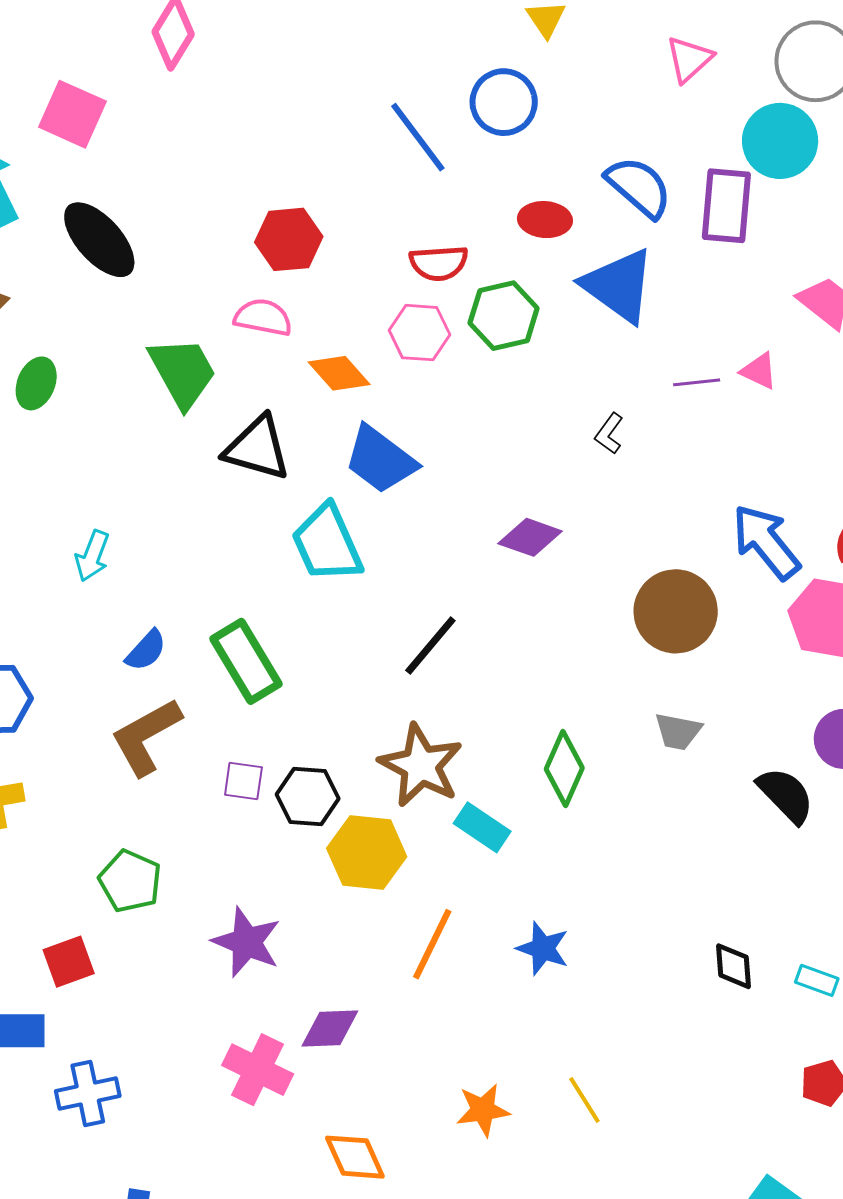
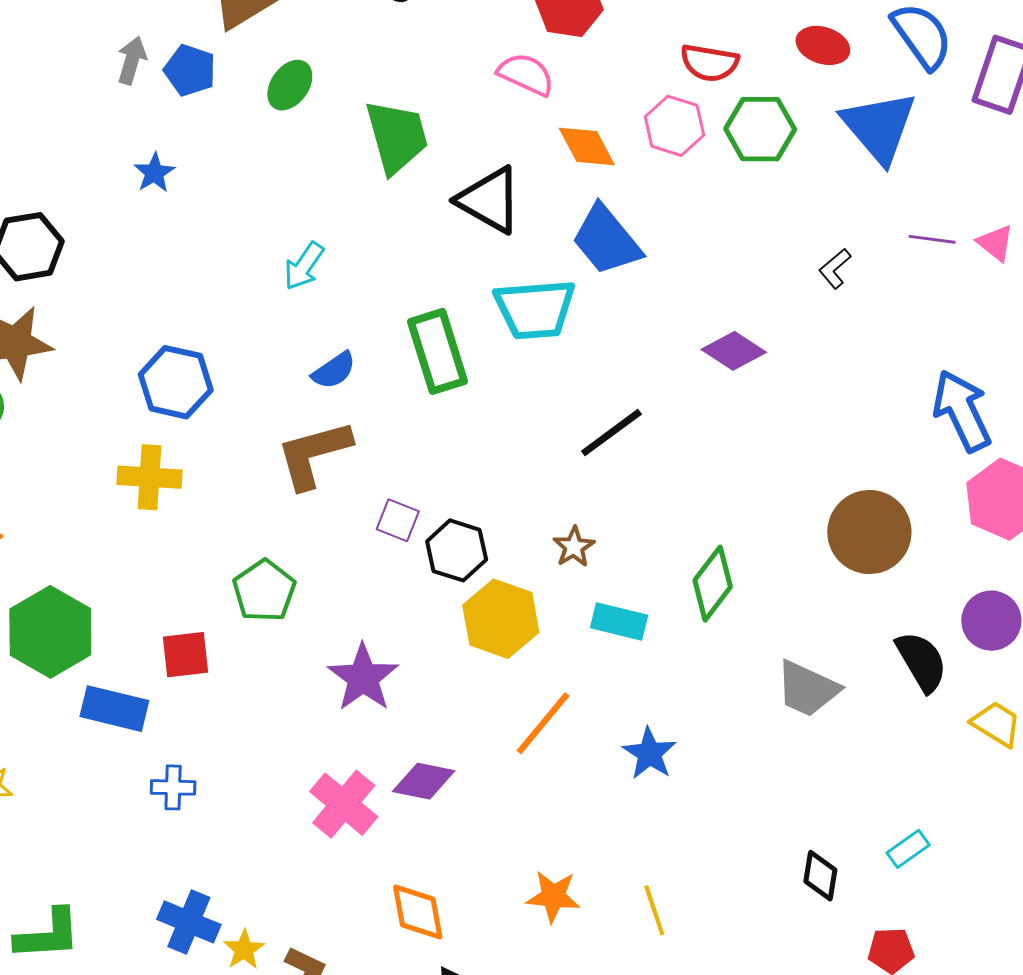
green trapezoid: (183, 372) -> (397, 137), moved
cyan trapezoid: (327, 544) -> (535, 309), turned -84
brown circle: (676, 611) -> (869, 532), moved
green rectangle: (246, 661) -> (438, 351), moved
gray trapezoid: (678, 731) -> (807, 689), moved, size x1.4
brown star: (421, 766) -> (574, 547), size x0.5
cyan rectangle: (482, 827) -> (619, 621), turned -34
black diamond: (733, 966) -> (820, 876), moved
cyan rectangle: (817, 980) -> (908, 849), turned -69
blue cross: (88, 1094) -> (173, 787), size x0.7

